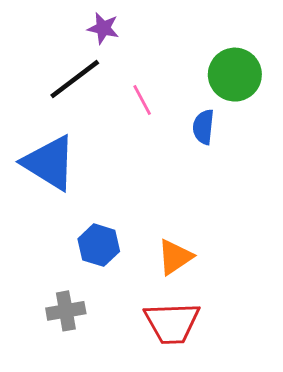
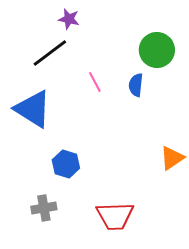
pink line: (142, 100) -> (95, 82), moved
orange triangle: (175, 257) -> (172, 158), moved

